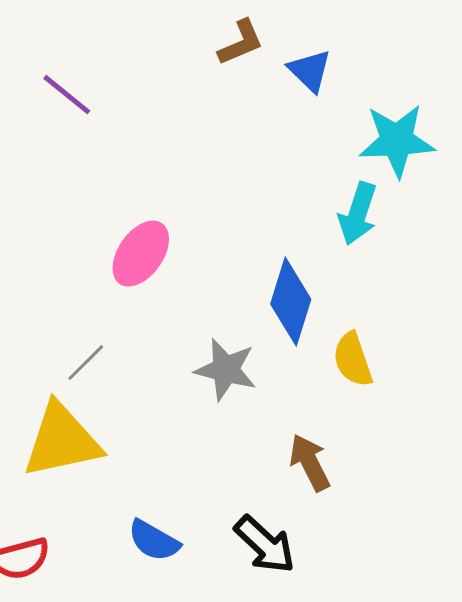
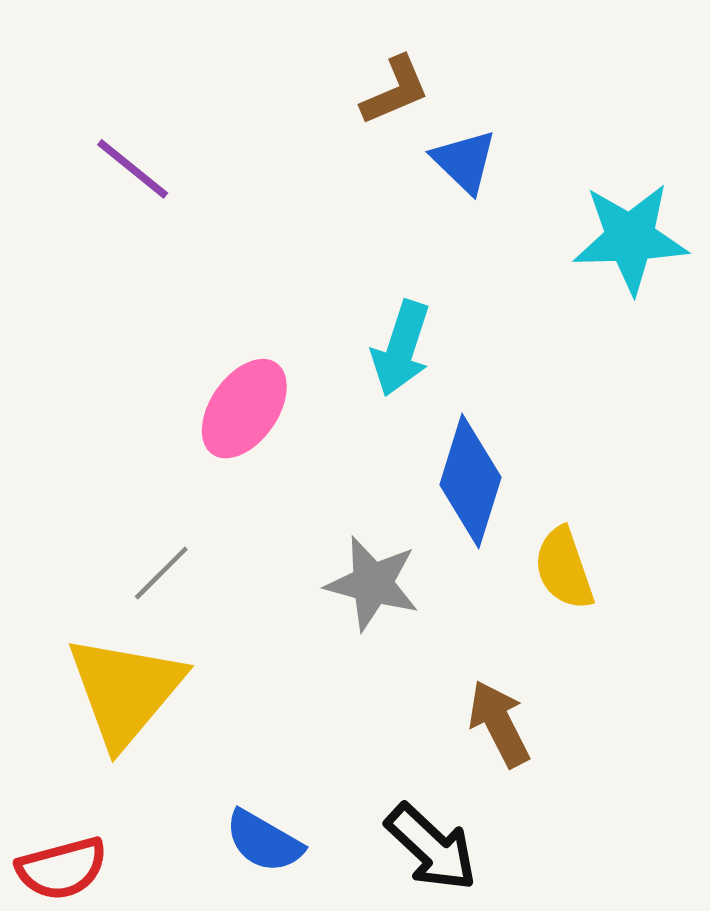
blue triangle: (310, 71) -> (464, 161), moved
cyan arrow: (358, 214) -> (401, 348), moved
yellow triangle: (62, 441) -> (125, 691), turned -38

